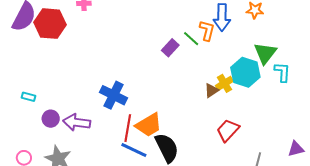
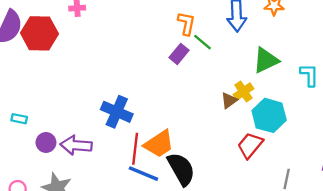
orange L-shape: (207, 31) -> (186, 24), moved
green triangle: (265, 53) -> (266, 60), moved, turned 30
cyan hexagon: (245, 72) -> (269, 115), moved

